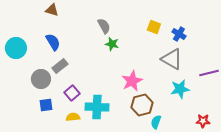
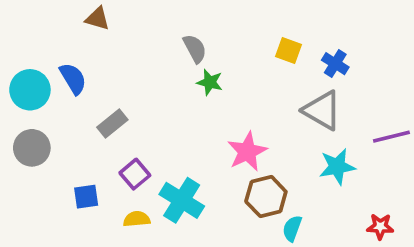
blue semicircle: (53, 42) -> (73, 79), moved
gray circle: (41, 79) -> (32, 148), moved
cyan cross: (97, 107) -> (182, 200), turned 30

